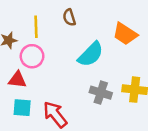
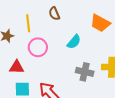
cyan semicircle: (91, 54) -> (74, 42), size x0.7
pink circle: (32, 56) -> (38, 47), moved

